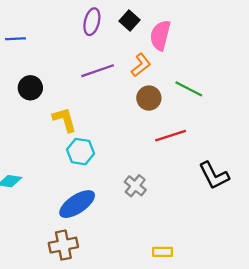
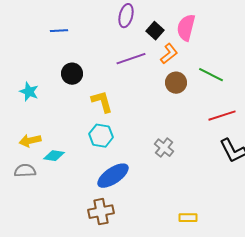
black square: (130, 21) -> (155, 31), moved
red line: (171, 136) -> (222, 116), moved
cyan hexagon: (80, 152) -> (101, 136), moved
gray cross: (135, 186) -> (164, 148), moved

